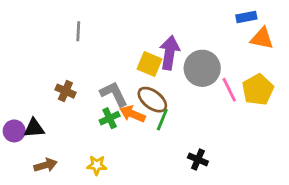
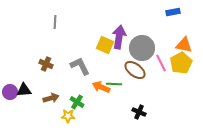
orange triangle: (262, 38) -> (184, 45), moved
brown ellipse: (152, 100) -> (135, 70), moved
orange arrow: (132, 114) -> (101, 87), moved
green cross: (110, 118) -> (77, 102), moved, turned -32
green line: (162, 120) -> (114, 84), turned 70
brown arrow: (45, 165) -> (51, 98), moved

